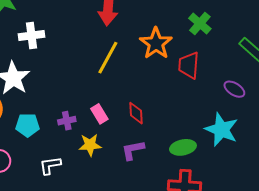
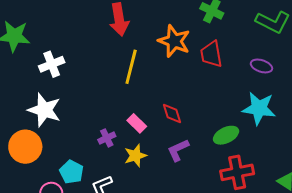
cyan pentagon: (27, 125) -> (72, 172), moved, turned -30

